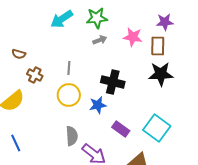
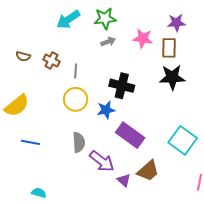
brown cross: (35, 75) -> (51, 60), moved
cyan square: (157, 128) -> (183, 140), moved
purple rectangle: (121, 129) -> (130, 135), size x1.5
blue line: (16, 143) -> (30, 142), moved, turned -54

